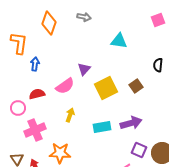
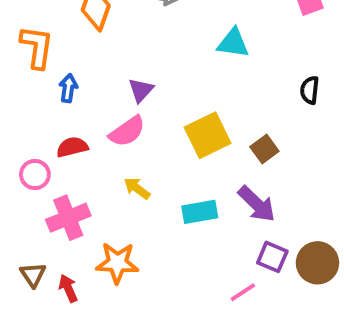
purple triangle: (84, 69) -> (141, 90), moved
brown square: (136, 86) -> (264, 149), moved
yellow arrow: (70, 115) -> (137, 188), turned -72
purple arrow: (131, 123) -> (257, 204), turned 60

